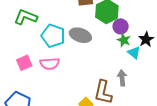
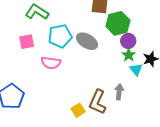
cyan pentagon: (53, 36) -> (60, 36), turned 30
pink square: (24, 63) -> (27, 42), moved

